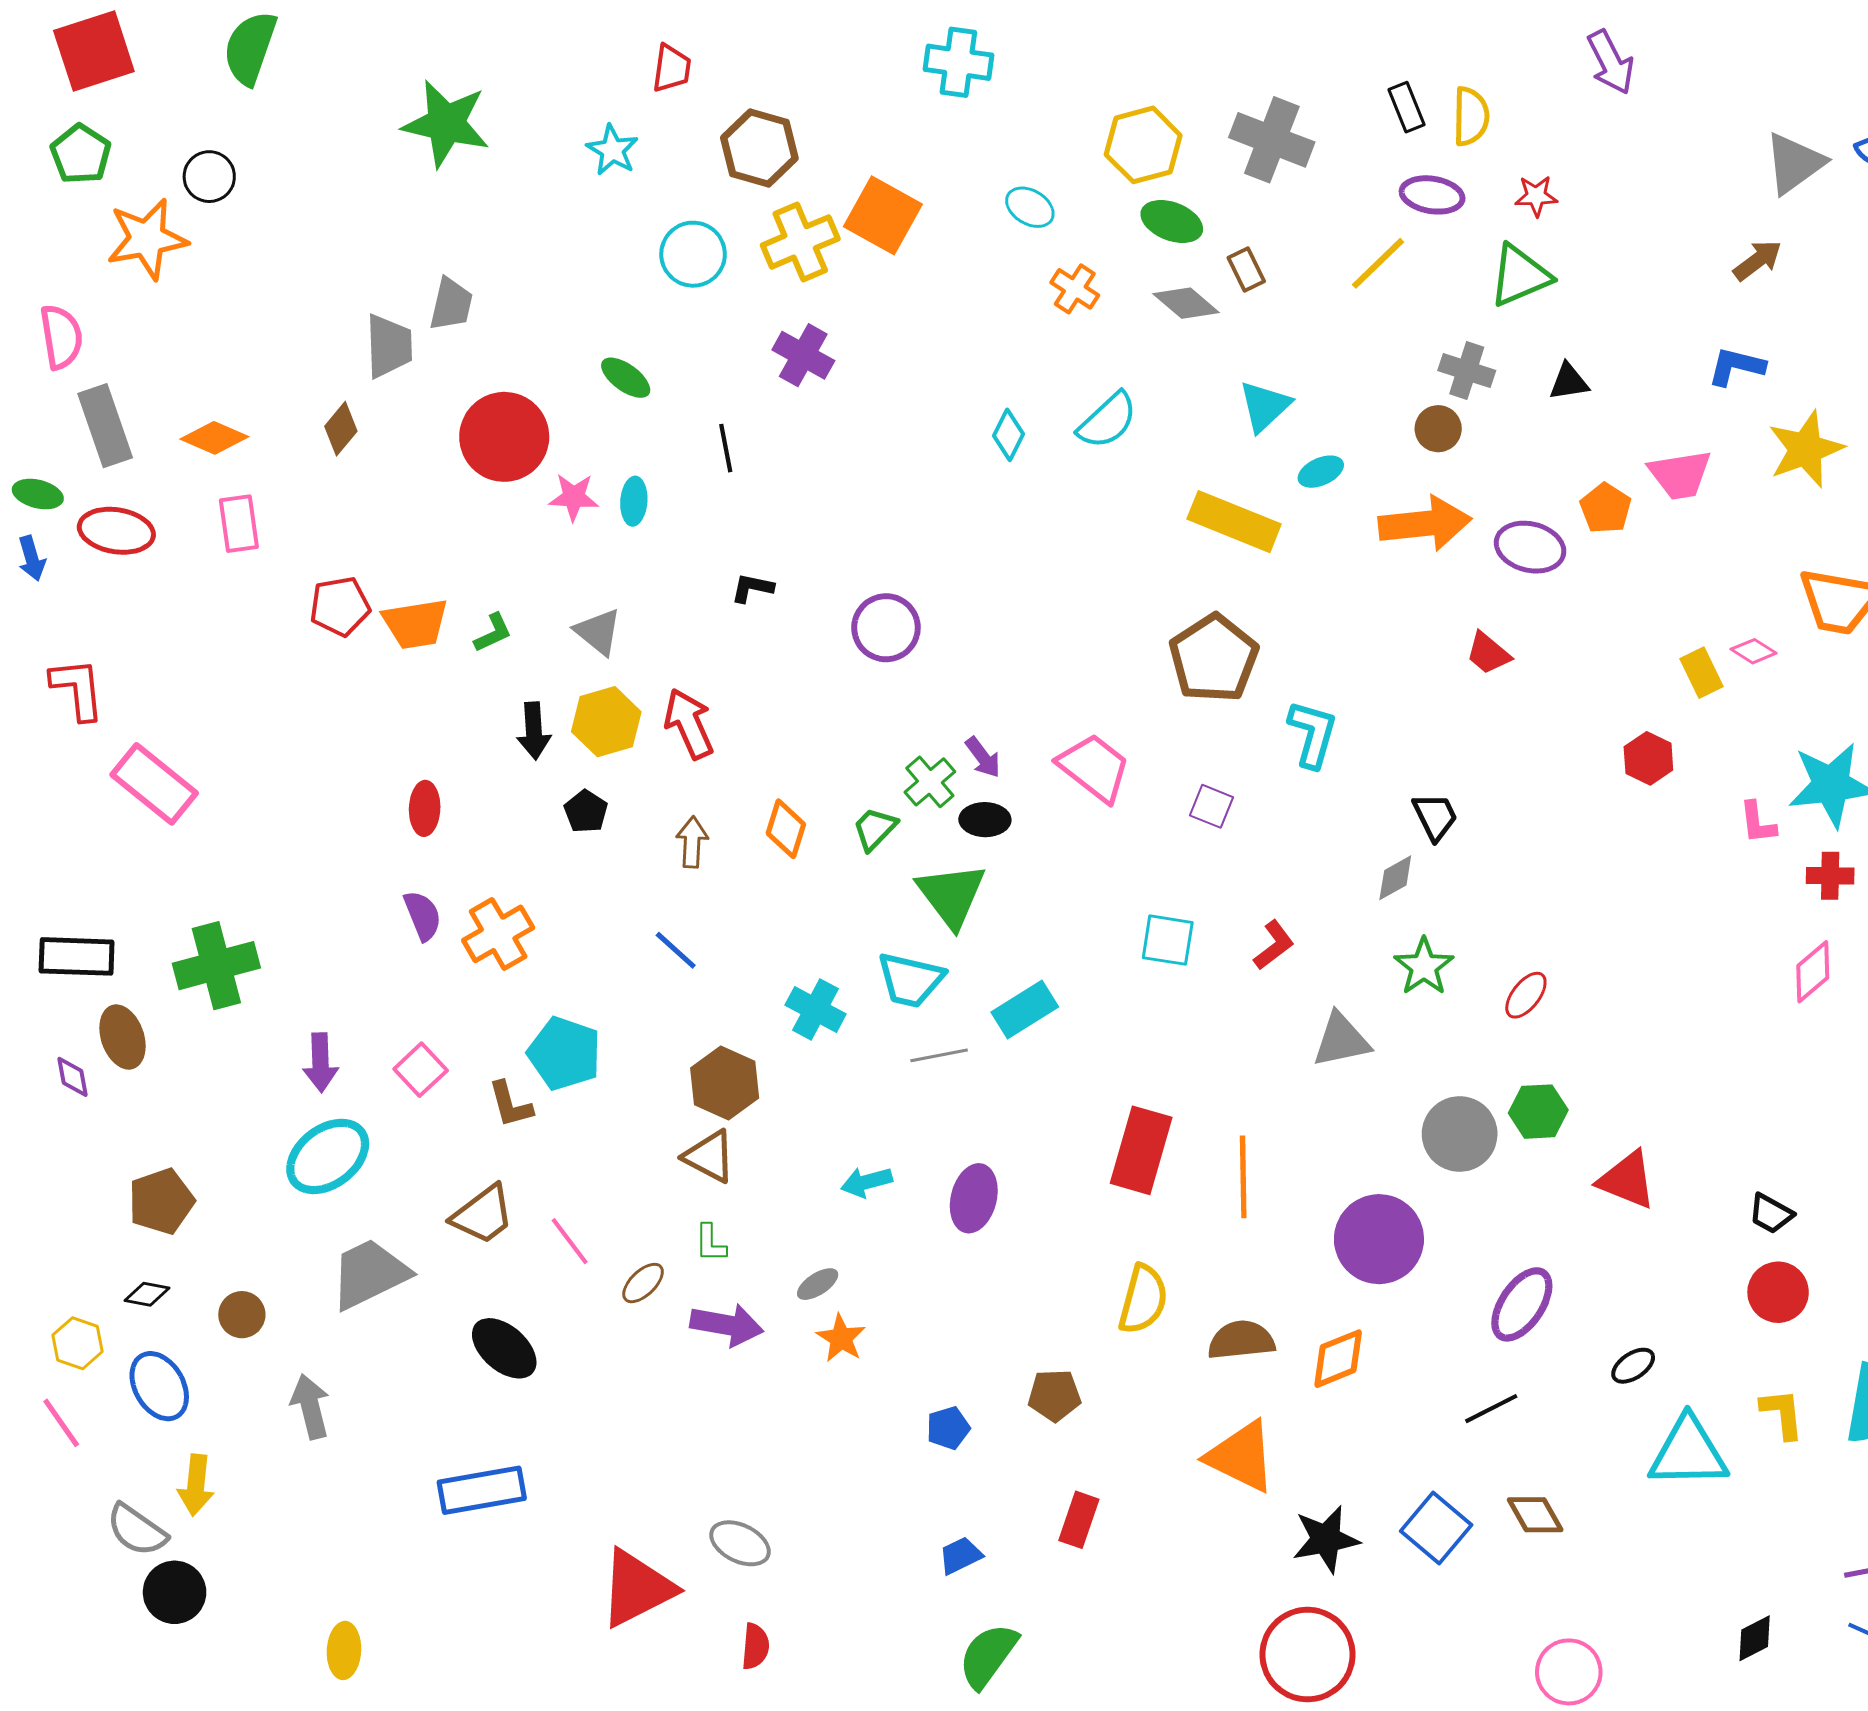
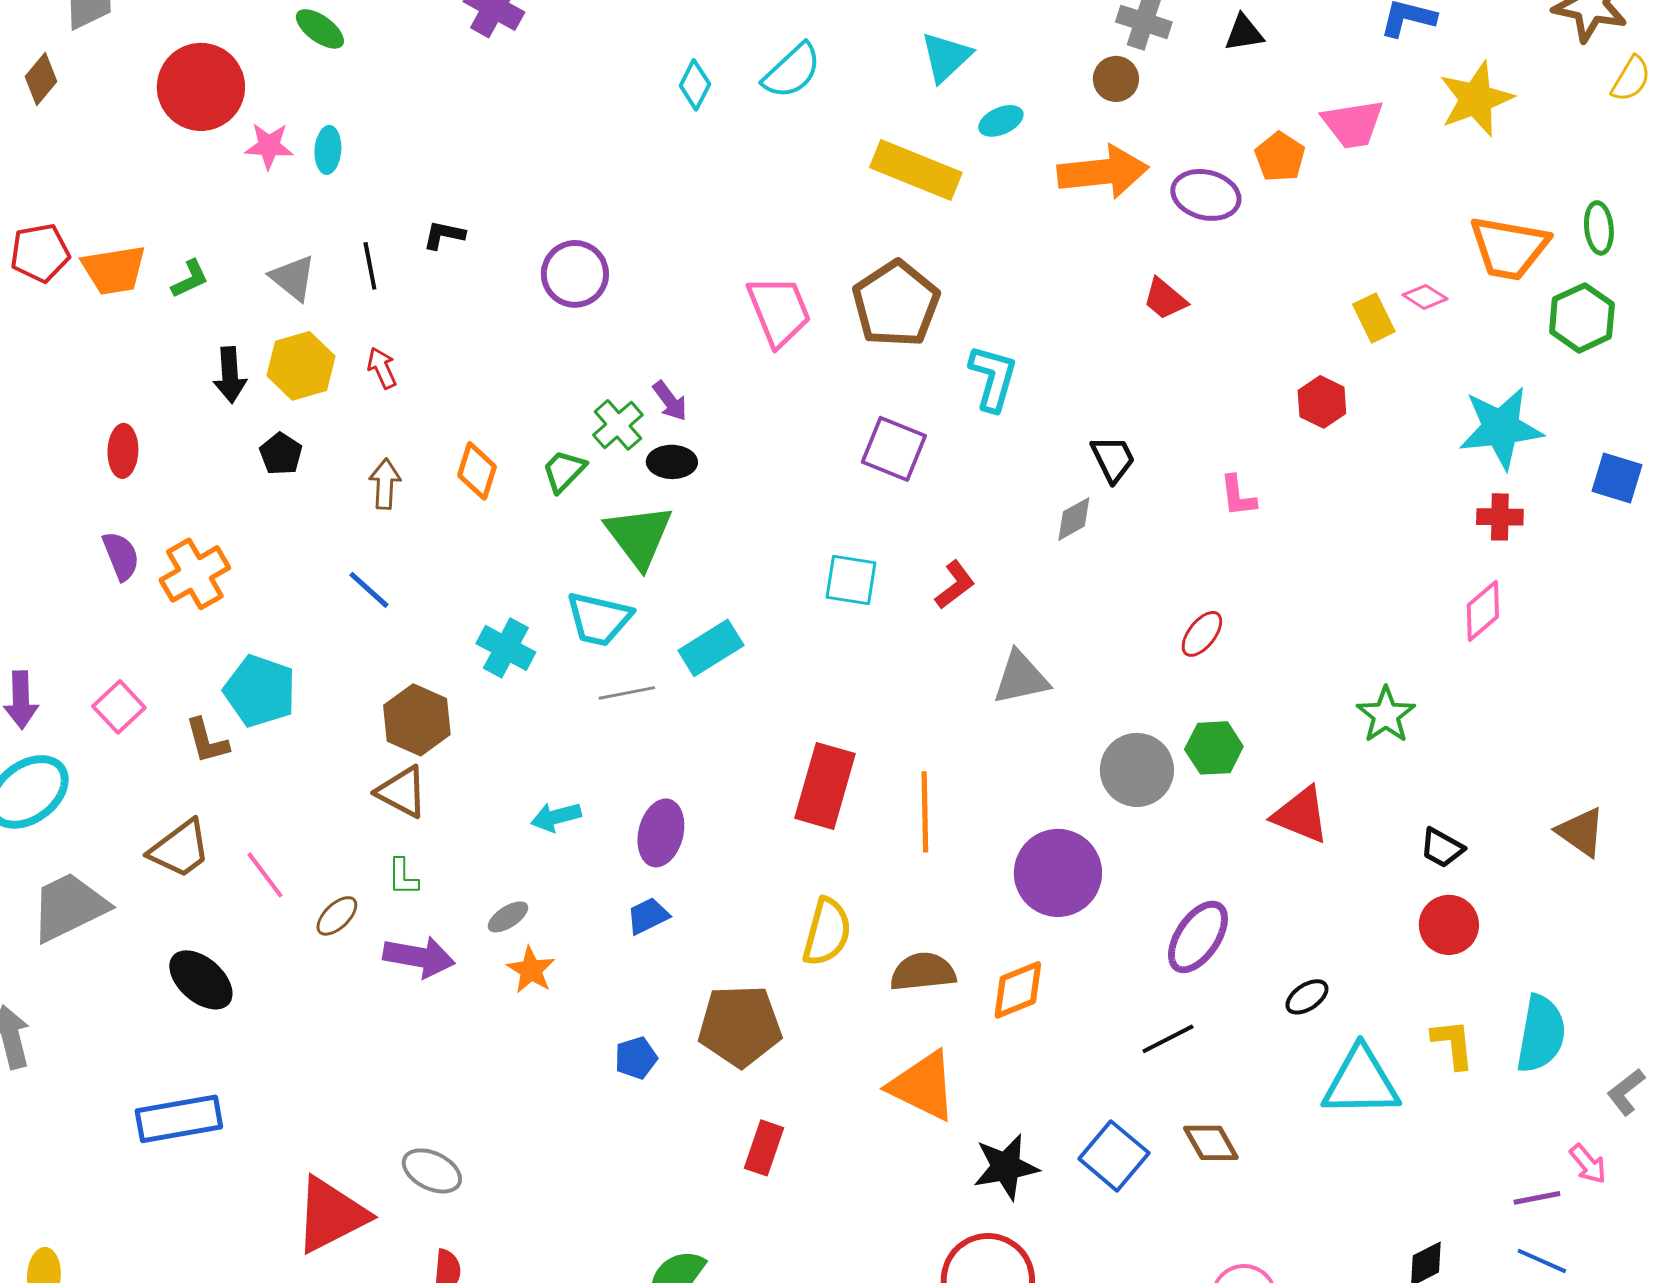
black line: (726, 448) -> (370, 266), moved
red arrow: (689, 724) -> (382, 368), size x0.6
pink trapezoid: (1094, 768) -> (779, 311), moved, turned 30
purple square: (1212, 806) -> (894, 449), size x1.5
pink L-shape: (1758, 823) -> (1238, 496), moved
green star: (1424, 967) -> (1386, 715), moved
brown pentagon: (1054, 1395) -> (740, 1026), size x1.6
blue trapezoid: (960, 1556) -> (648, 916), moved

